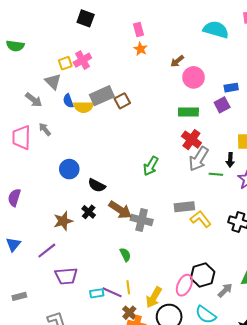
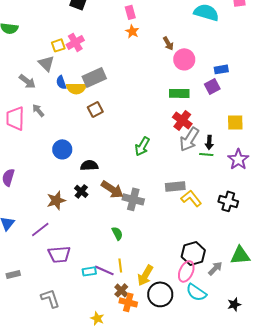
brown arrow: (177, 61) -> (168, 43), turned -80
brown square: (122, 101) -> (95, 109), moved
black arrow: (230, 160) -> (209, 142), moved
black semicircle: (97, 185) -> (89, 165), turned 150
pink ellipse: (184, 285) -> (186, 271), moved

